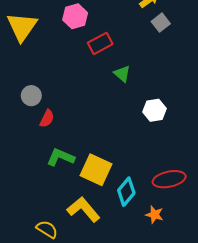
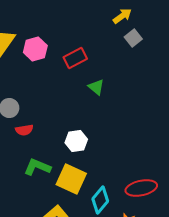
pink hexagon: (75, 16) -> (35, 49), moved
white hexagon: (154, 110) -> (76, 141), moved
red semicircle: (47, 119) -> (24, 130), turned 54

